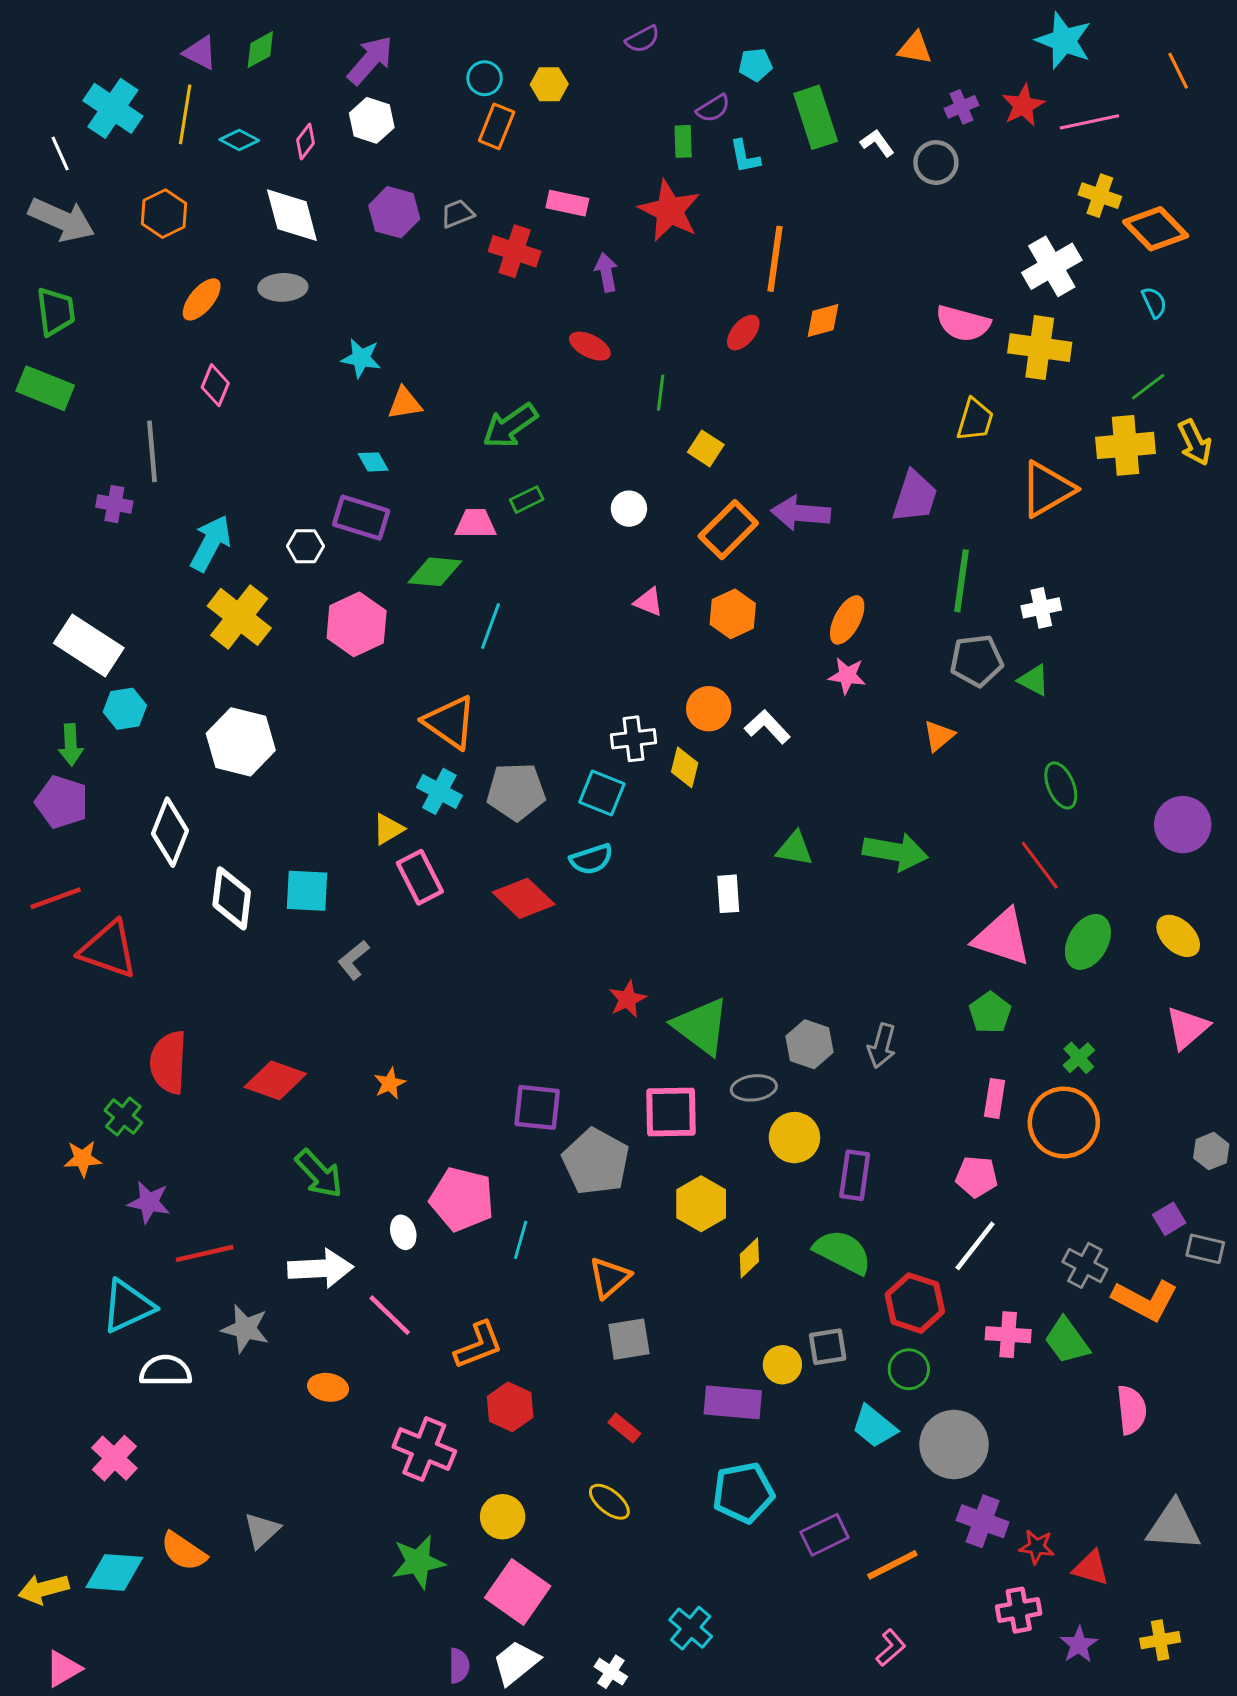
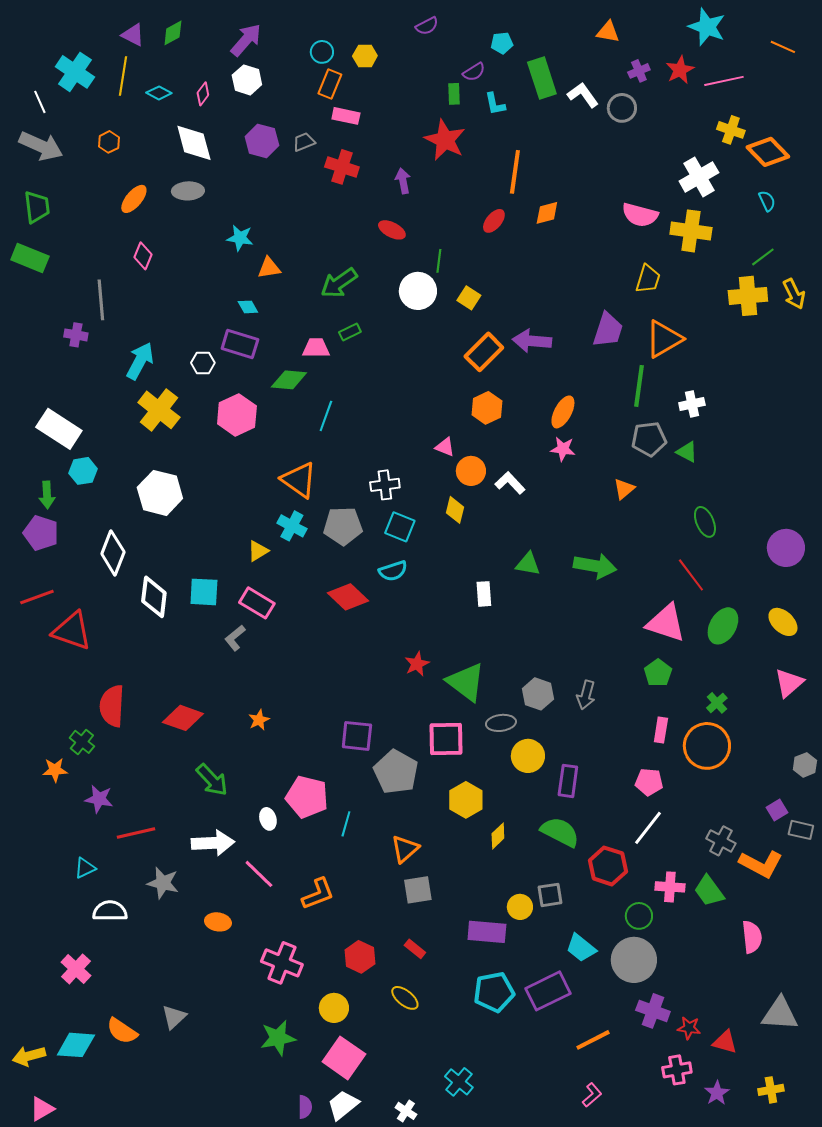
orange line: (1178, 71) -> (783, 47), turned -40
white L-shape: (877, 143) -> (583, 95), size x1.4
pink rectangle: (567, 203) -> (346, 116), moved
orange hexagon: (164, 214) -> (109, 142), size x0.7
orange triangle: (1047, 489) -> (664, 339), moved
white circle: (629, 509) -> (418, 291), moved, size x1.6
pink triangle: (649, 602) -> (445, 447), moved
white cross: (633, 739) -> (385, 485), moved
pink rectangle: (420, 877) -> (257, 603), moved, turned -32
cyan triangle: (128, 1306) -> (85, 868), size x0.6
green circle: (909, 1369) -> (639, 916), moved
red hexagon: (510, 1407) -> (360, 957), moved
purple rectangle: (825, 1535) -> (548, 991), moved, size x1.4

